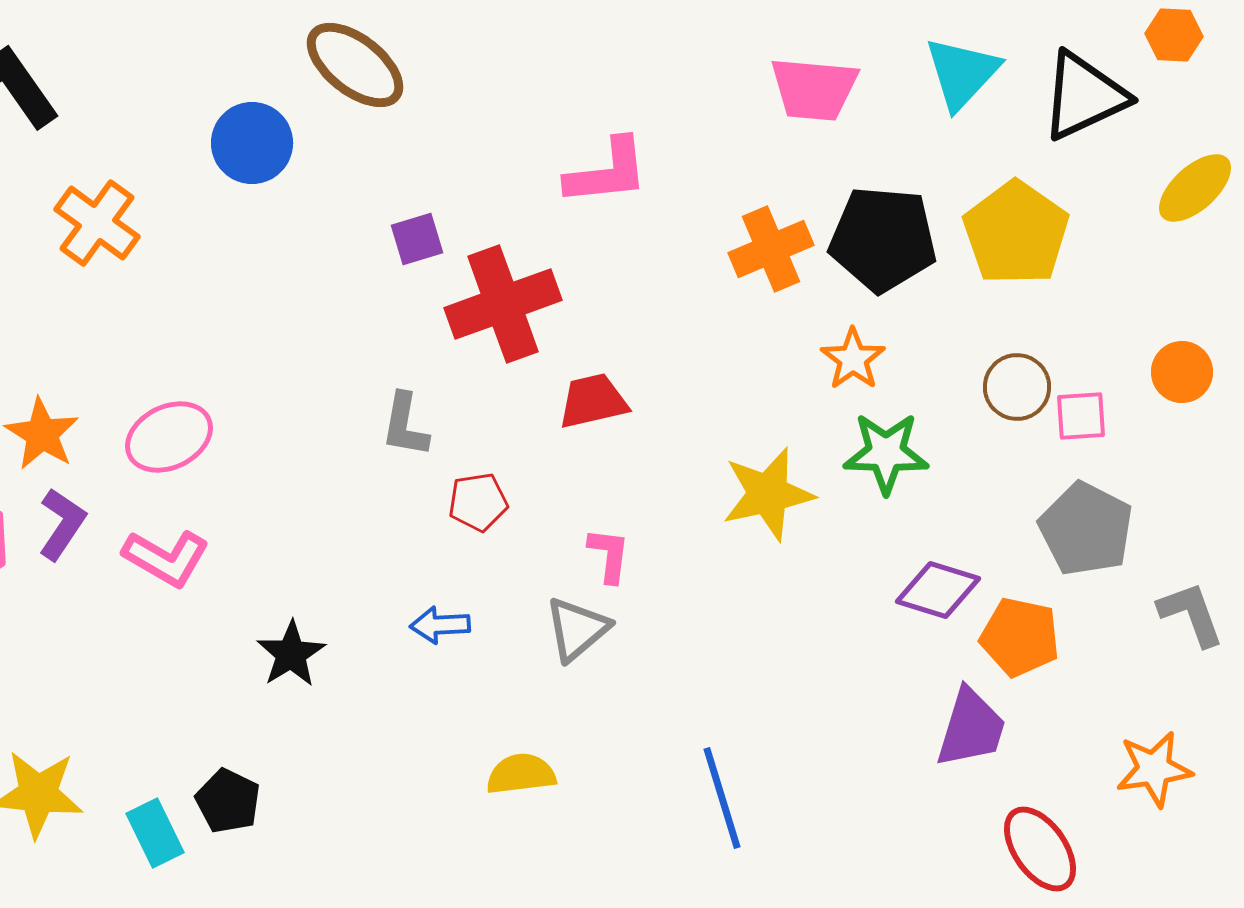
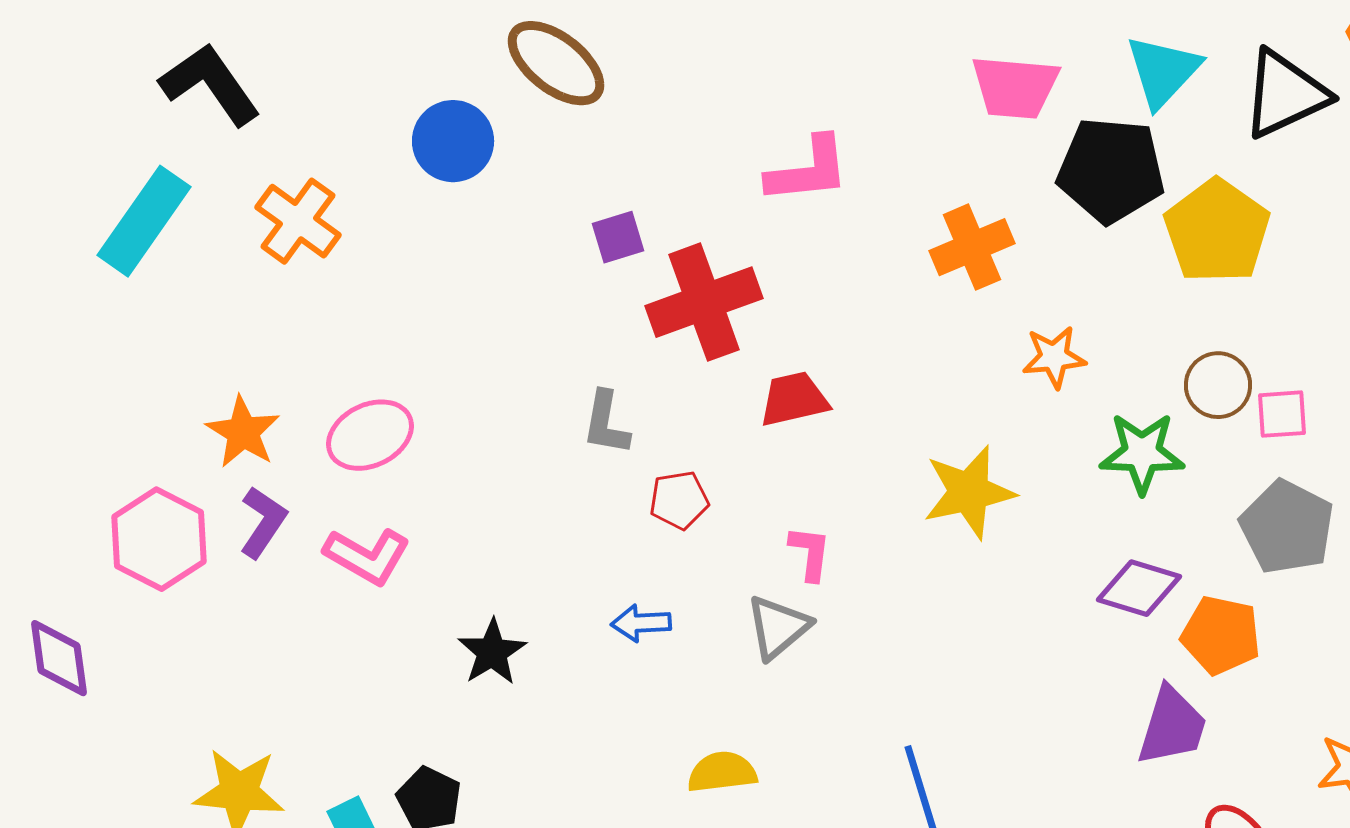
black pentagon: (883, 239) -> (1111, 170), moved
orange star: (853, 359) -> (1054, 357), turned 30
green star: (886, 453) -> (1142, 453), moved

